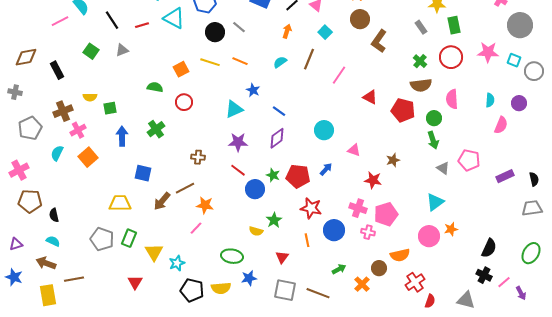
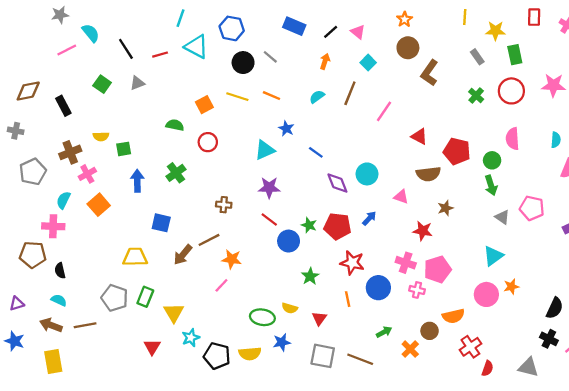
brown semicircle: (421, 85) -> (428, 174), moved
purple diamond: (277, 138) -> (337, 183), moved, turned -75
pink cross: (19, 170) -> (53, 226), moved, turned 30
yellow semicircle: (256, 231) -> (290, 308), moved
cyan star: (177, 263) -> (191, 338), moved
brown line: (74, 279) -> (85, 325), moved

